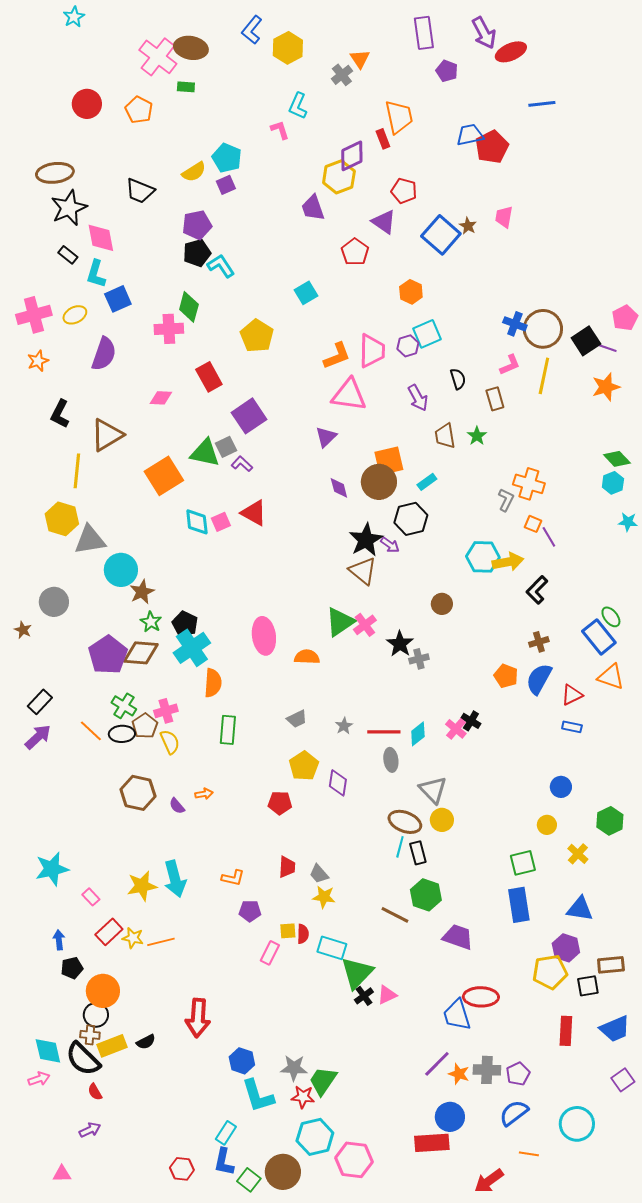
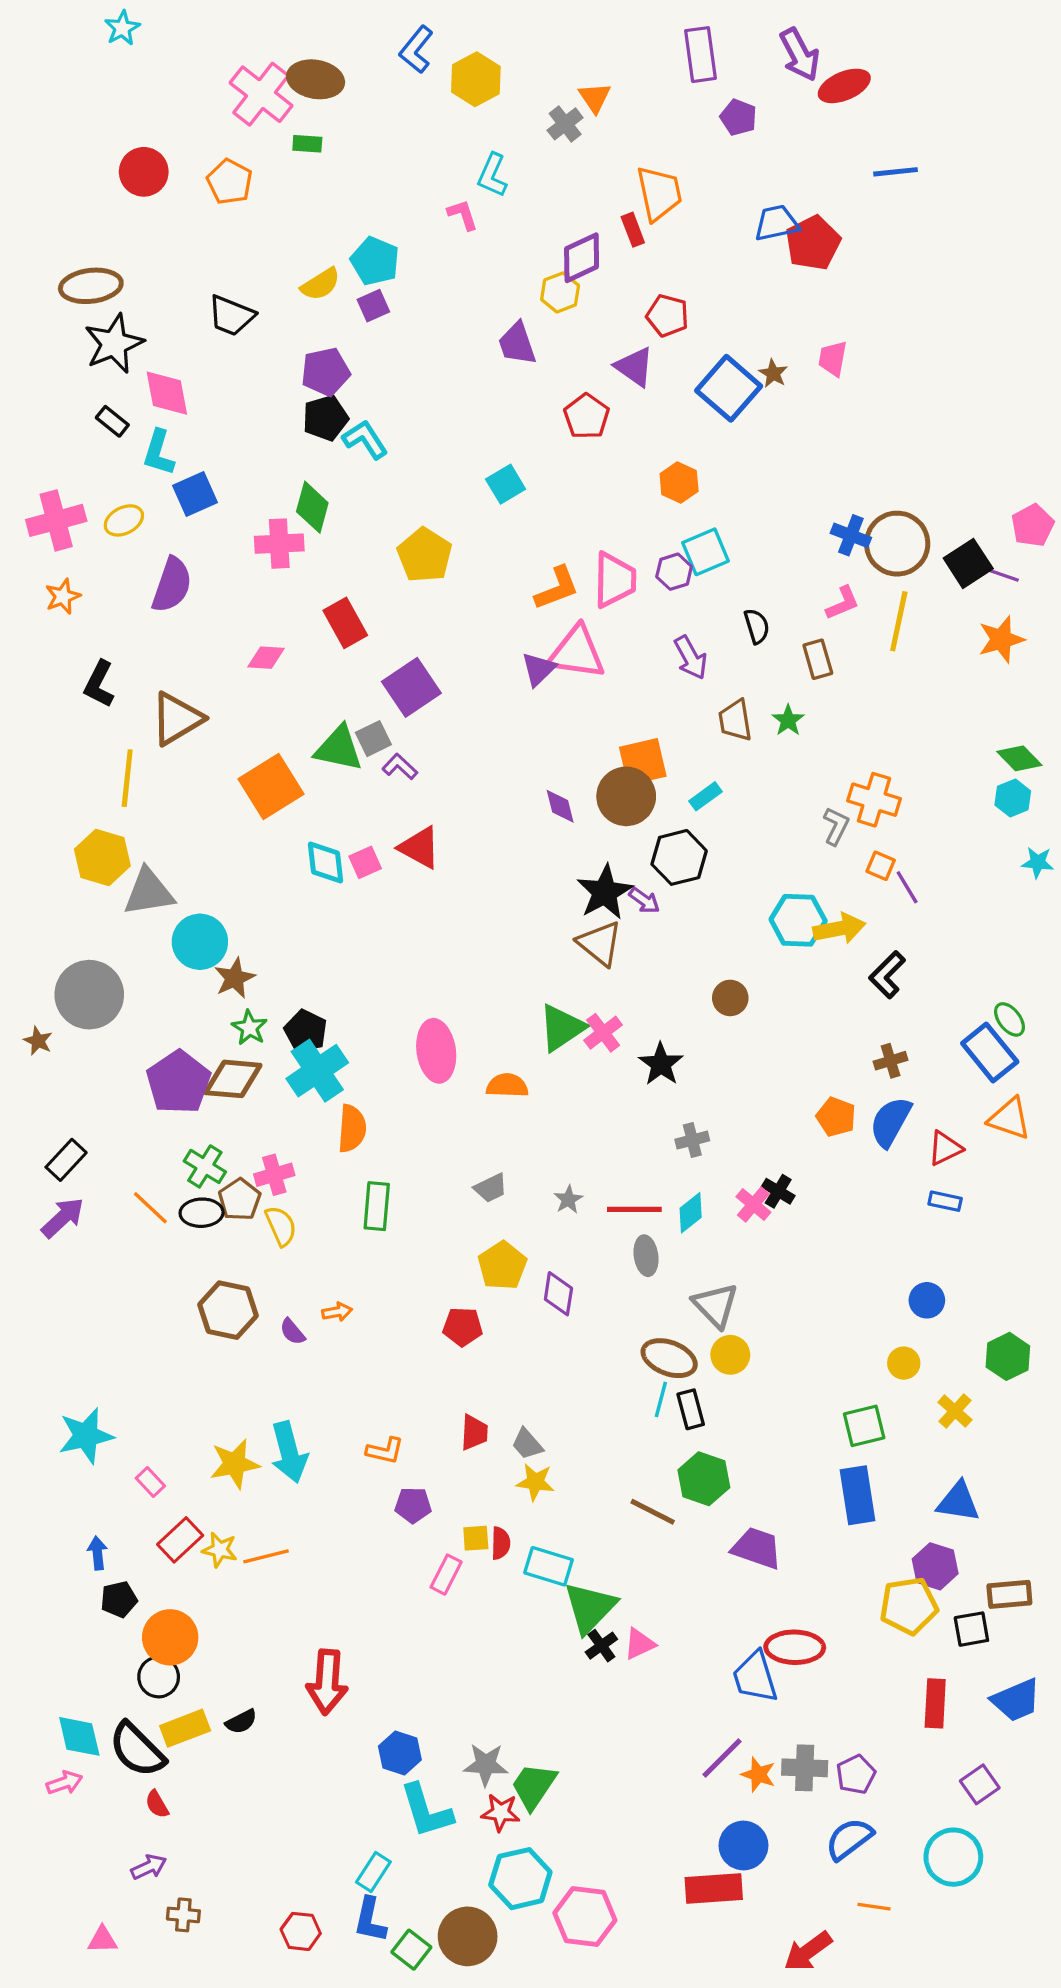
yellow hexagon: (339, 177) -> (560, 292), size x0.7
purple triangle: (326, 437) -> (539, 669), moved
gray circle: (54, 602) -> (89, 995), size x1.4
gray cross: (419, 659) -> (692, 1140), moved
brown cross: (90, 1035) -> (183, 1915), moved
purple square: (623, 1080) -> (980, 1784), moved

